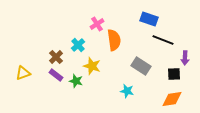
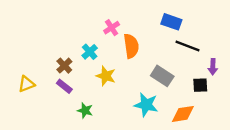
green star: (76, 81) -> (85, 110), moved
cyan star: (127, 91) -> (146, 105), size x1.5
orange diamond: (172, 99) -> (183, 114), moved

